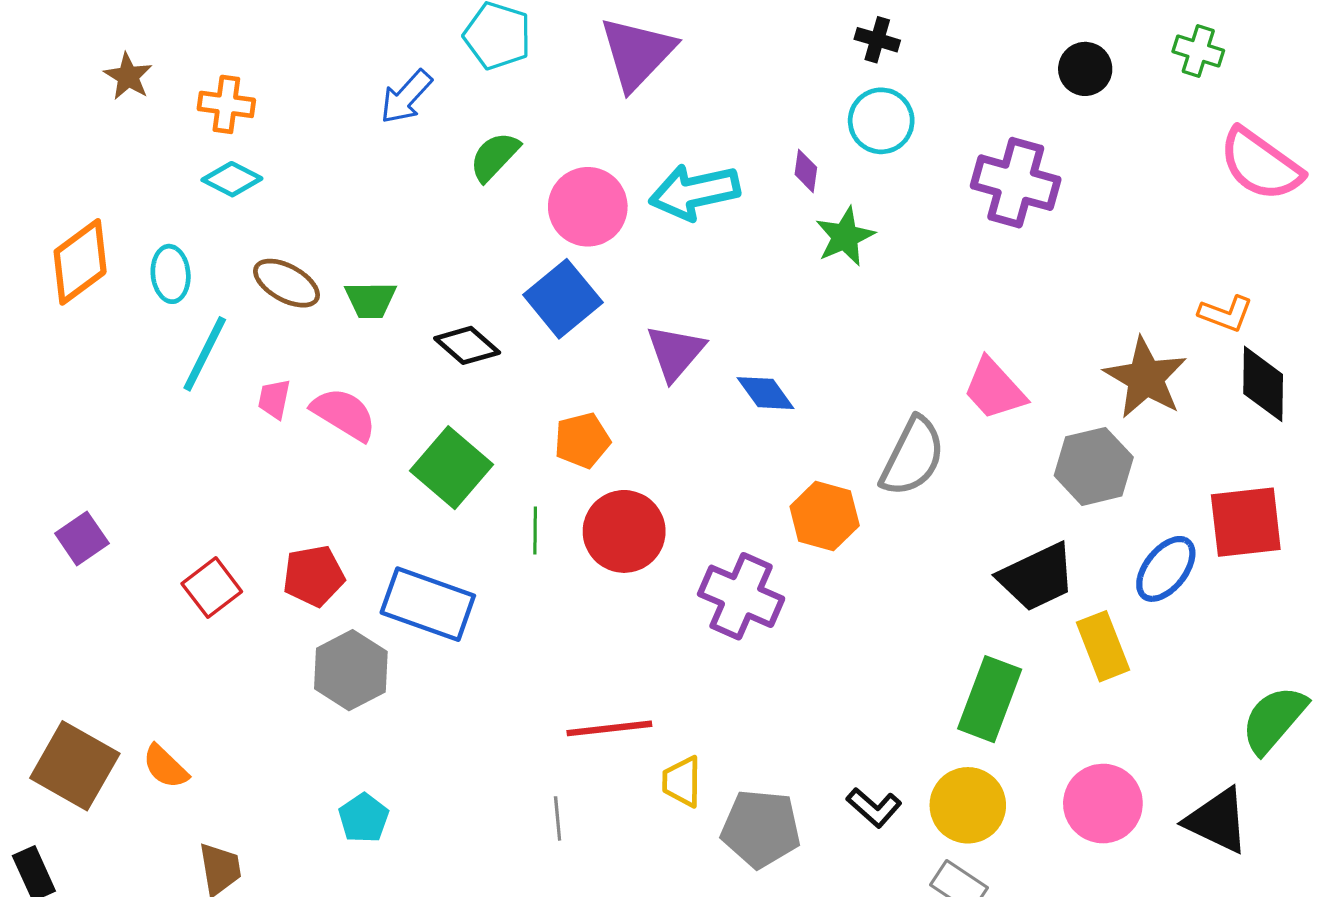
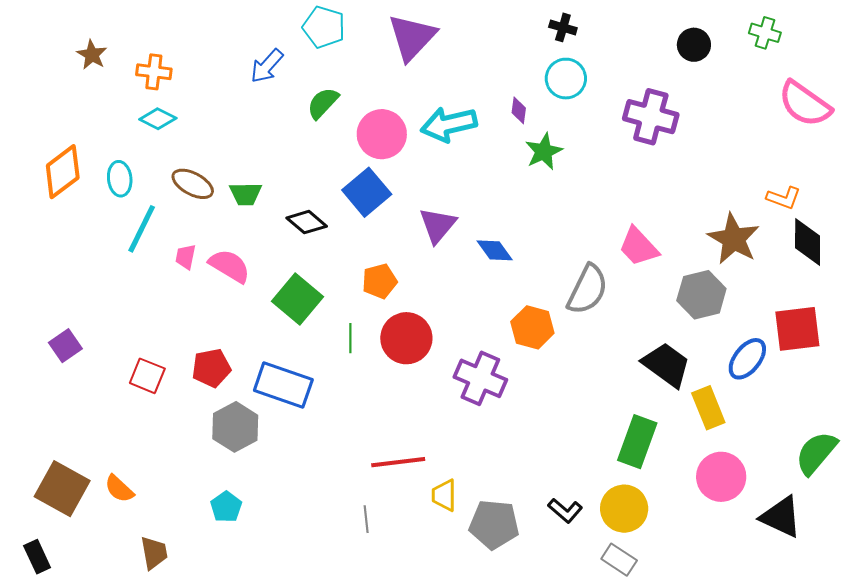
black trapezoid: (1037, 577) -> (666, 365), turned -118
red square: (212, 588) -> (147, 376), turned -30
pink circle: (1103, 804) -> (721, 477), moved
cyan pentagon: (364, 818) -> (226, 507), moved

